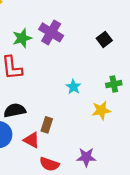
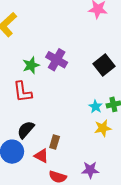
black square: (104, 39) -> (104, 65), size x1.5
cyan star: (73, 87) -> (96, 107), moved
black semicircle: (15, 110) -> (26, 130), turned -36

